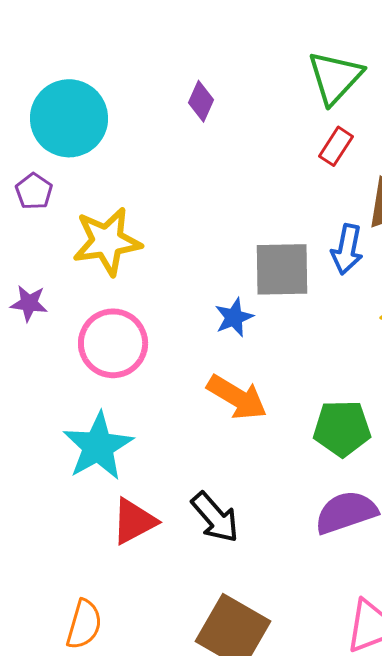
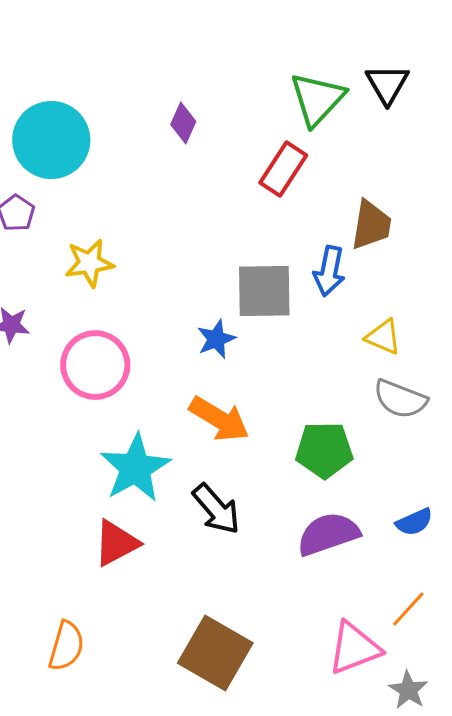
red rectangle: (336, 146) -> (283, 169), moved, size x1.4
yellow star: (107, 241) -> (89, 263), size x0.7
cyan star: (98, 446) -> (135, 468), moved
black arrow: (215, 517) -> (216, 509), moved

